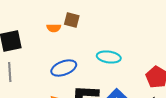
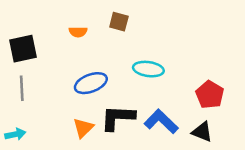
brown square: (72, 20) -> (119, 22), moved

